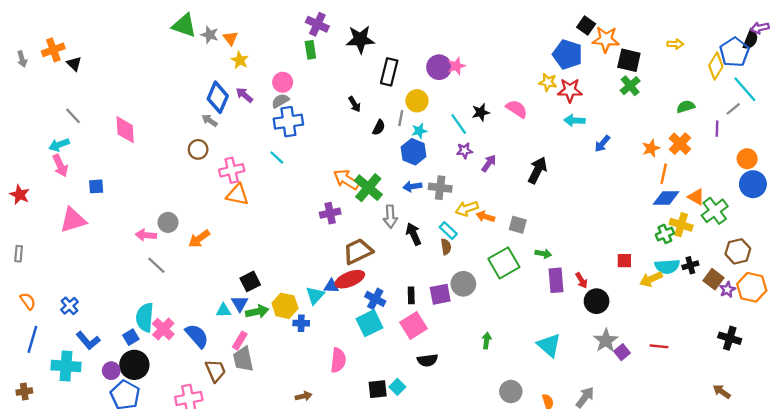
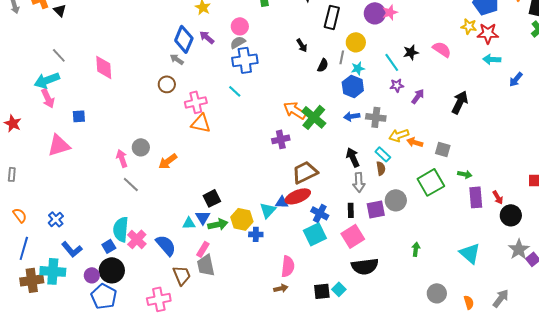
cyan arrow: (59, 145) -> (47, 80), size x1.4
gray arrow: (390, 217) -> (359, 182), moved
pink arrow: (146, 235) -> (122, 158), turned 66
black semicircle: (427, 360) -> (365, 266), size x1.5
brown cross: (24, 392) -> (32, 280), moved, size x1.6
brown arrow: (303, 396) -> (281, 288), moved

